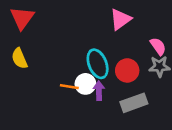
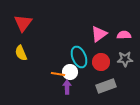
pink triangle: (120, 19) -> (99, 34), moved
pink semicircle: (158, 46) -> (124, 35), moved, turned -56
purple arrow: (99, 91) -> (67, 87), moved

